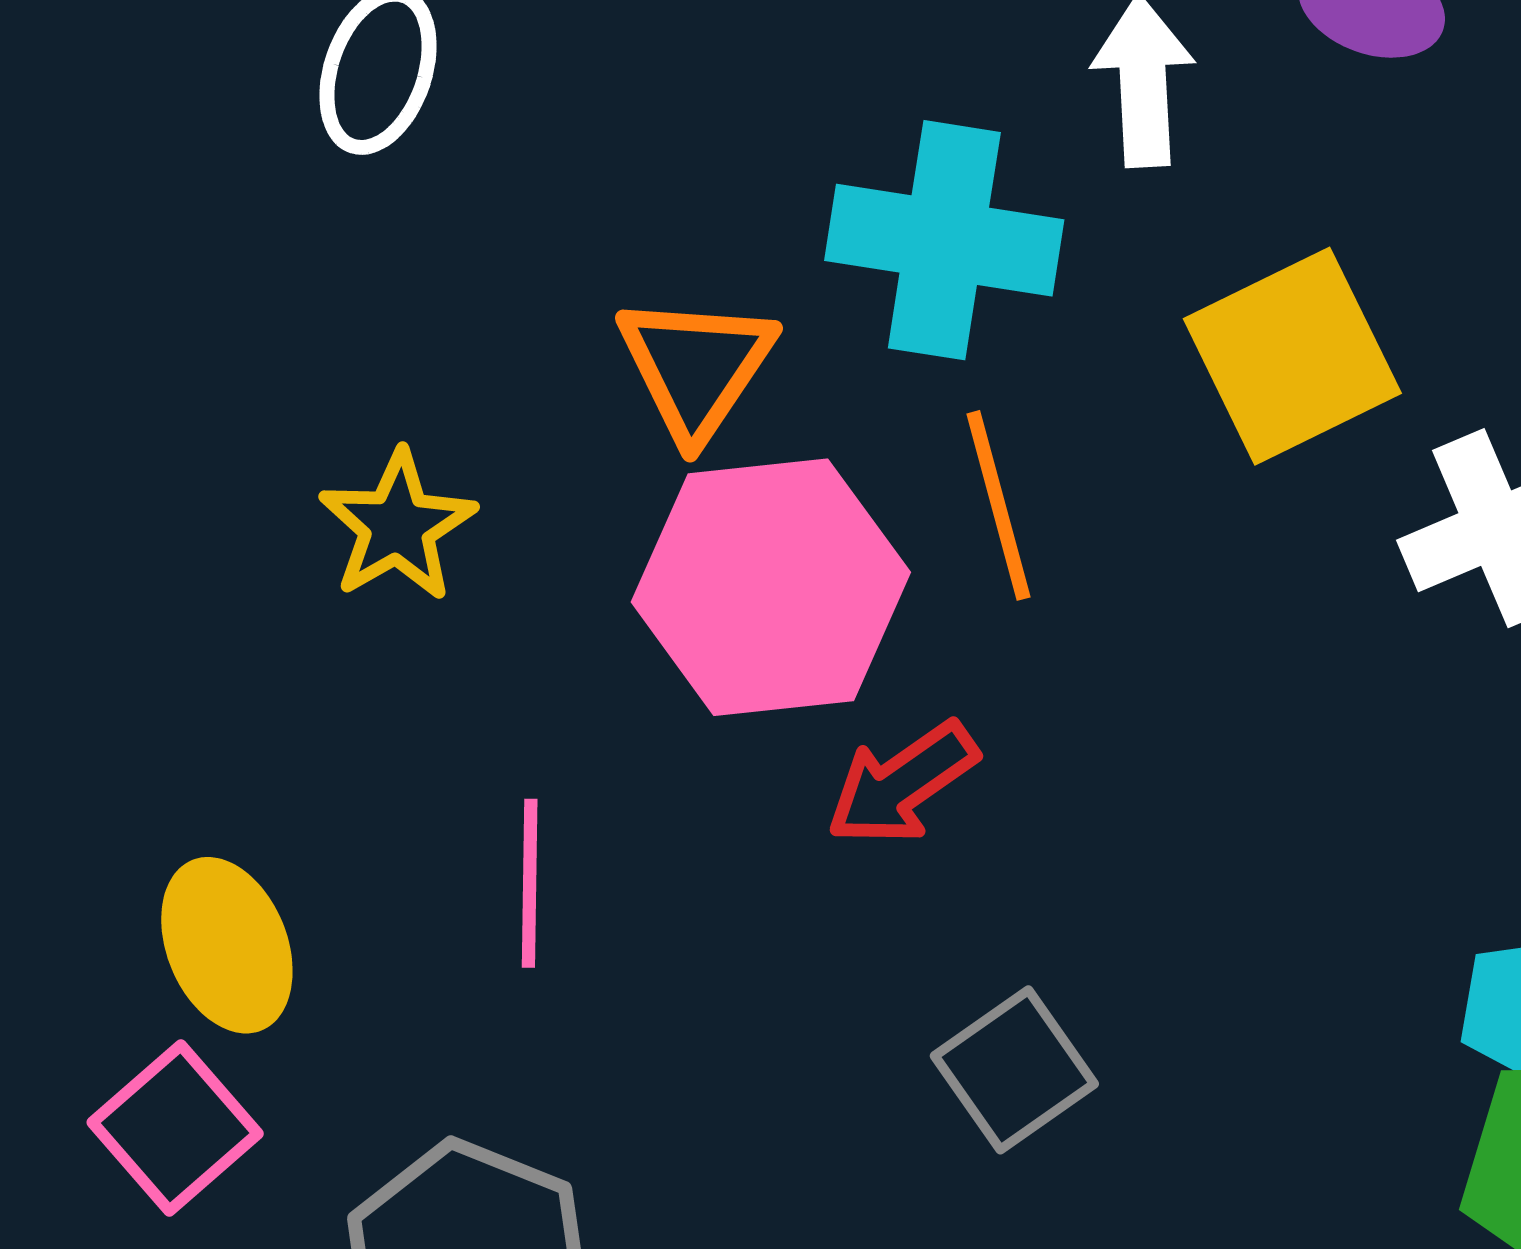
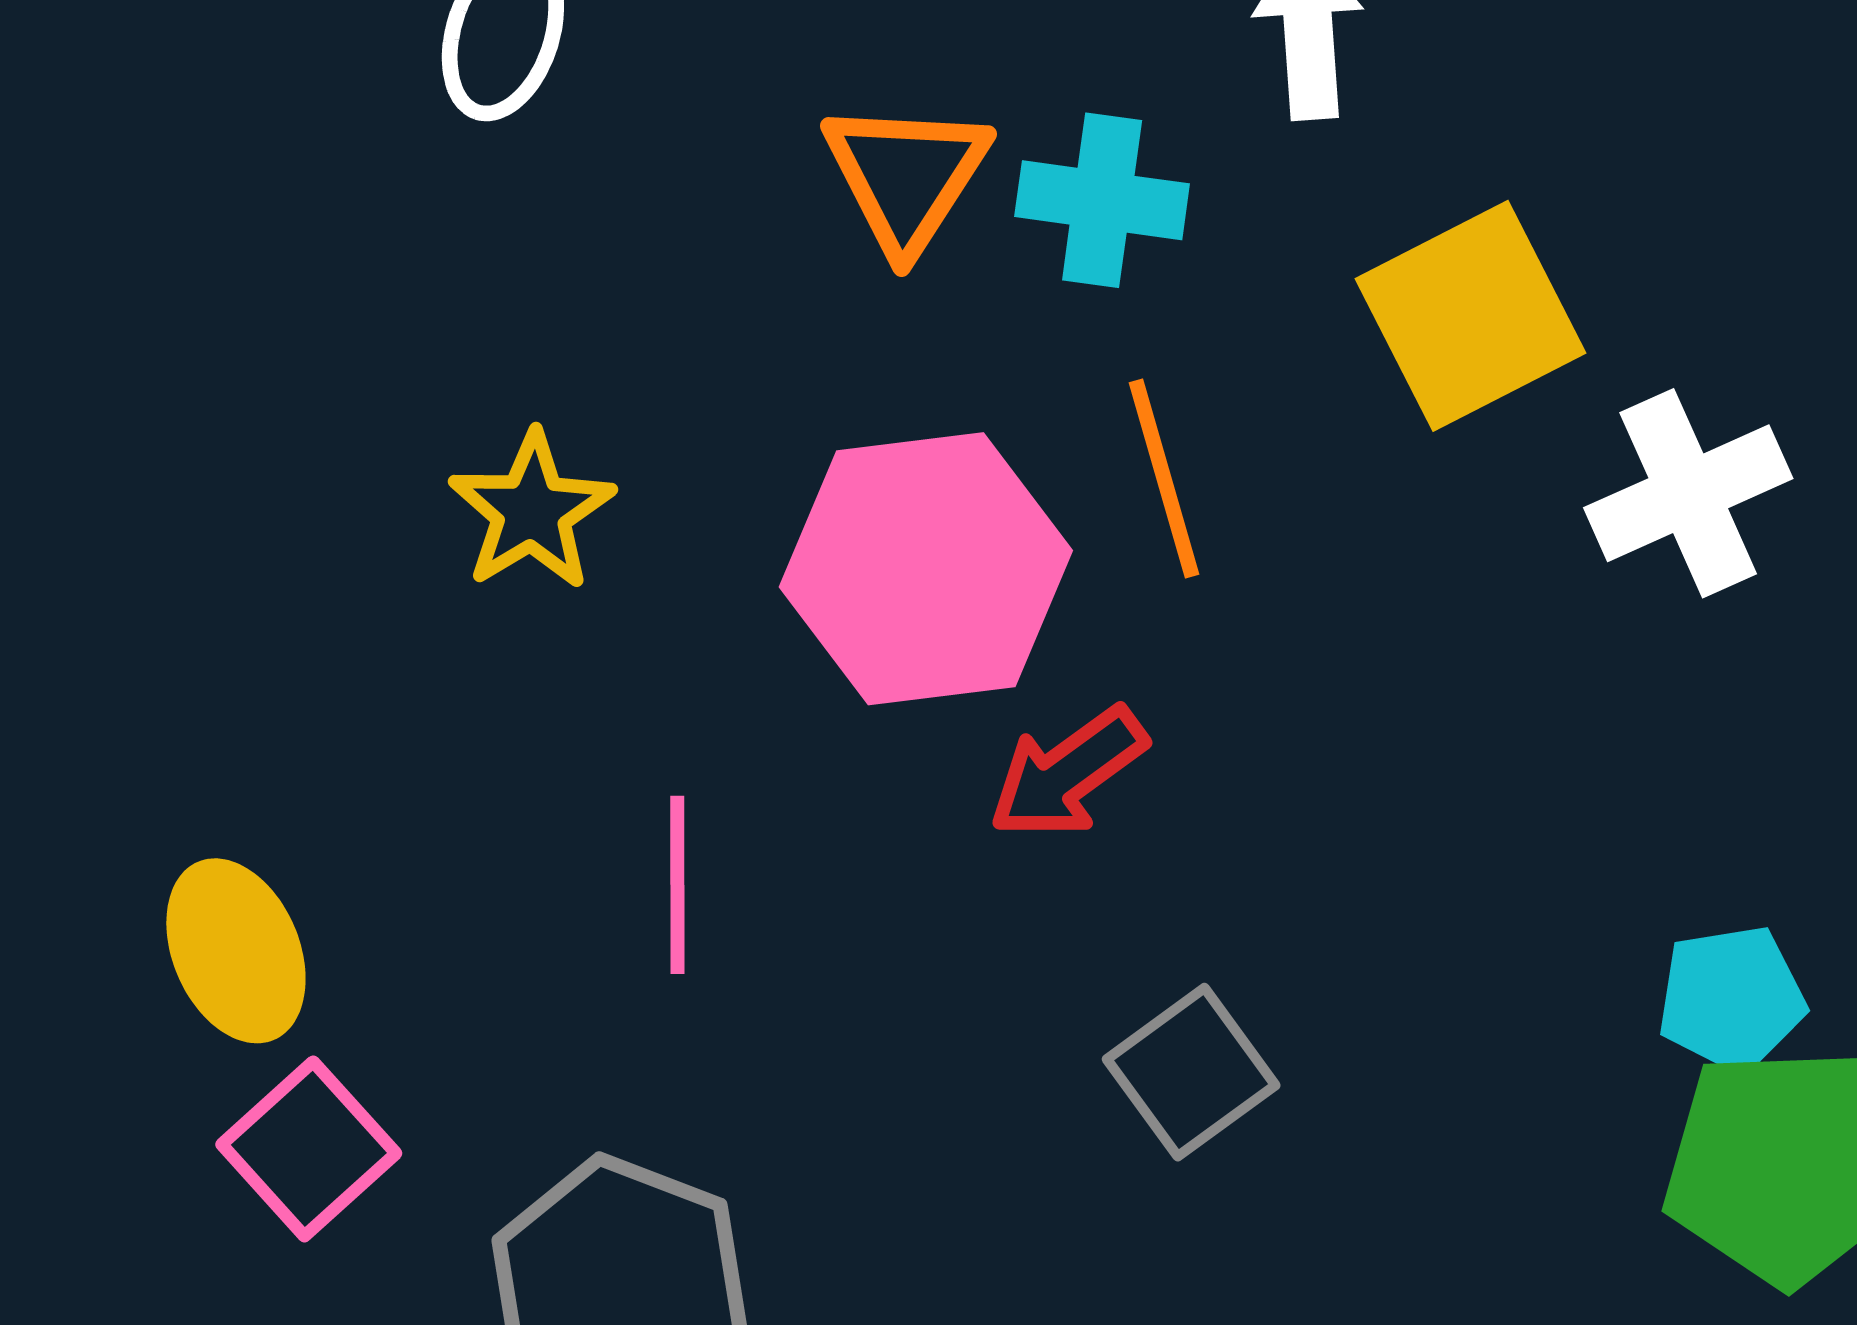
cyan cross: (944, 240) -> (1102, 200), size x0.7
orange triangle: (696, 367) -> (906, 176), moved
yellow ellipse: (227, 945) -> (236, 951), moved

